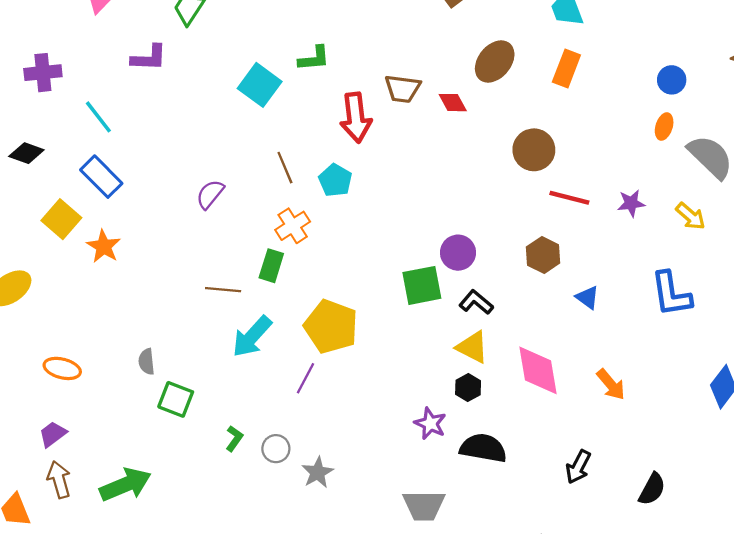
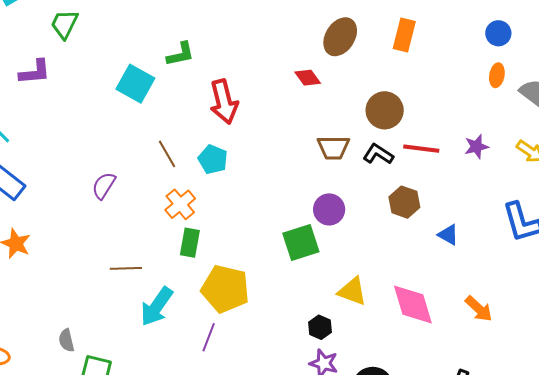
brown trapezoid: (403, 89) -> (333, 148), moved
green rectangle: (271, 266) -> (190, 243), moved
black L-shape: (476, 302) -> (378, 154), moved
black hexagon: (468, 387) -> (320, 327), moved

